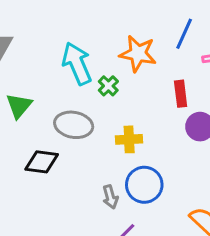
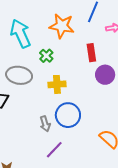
green cross: (108, 86) -> (46, 56), moved

